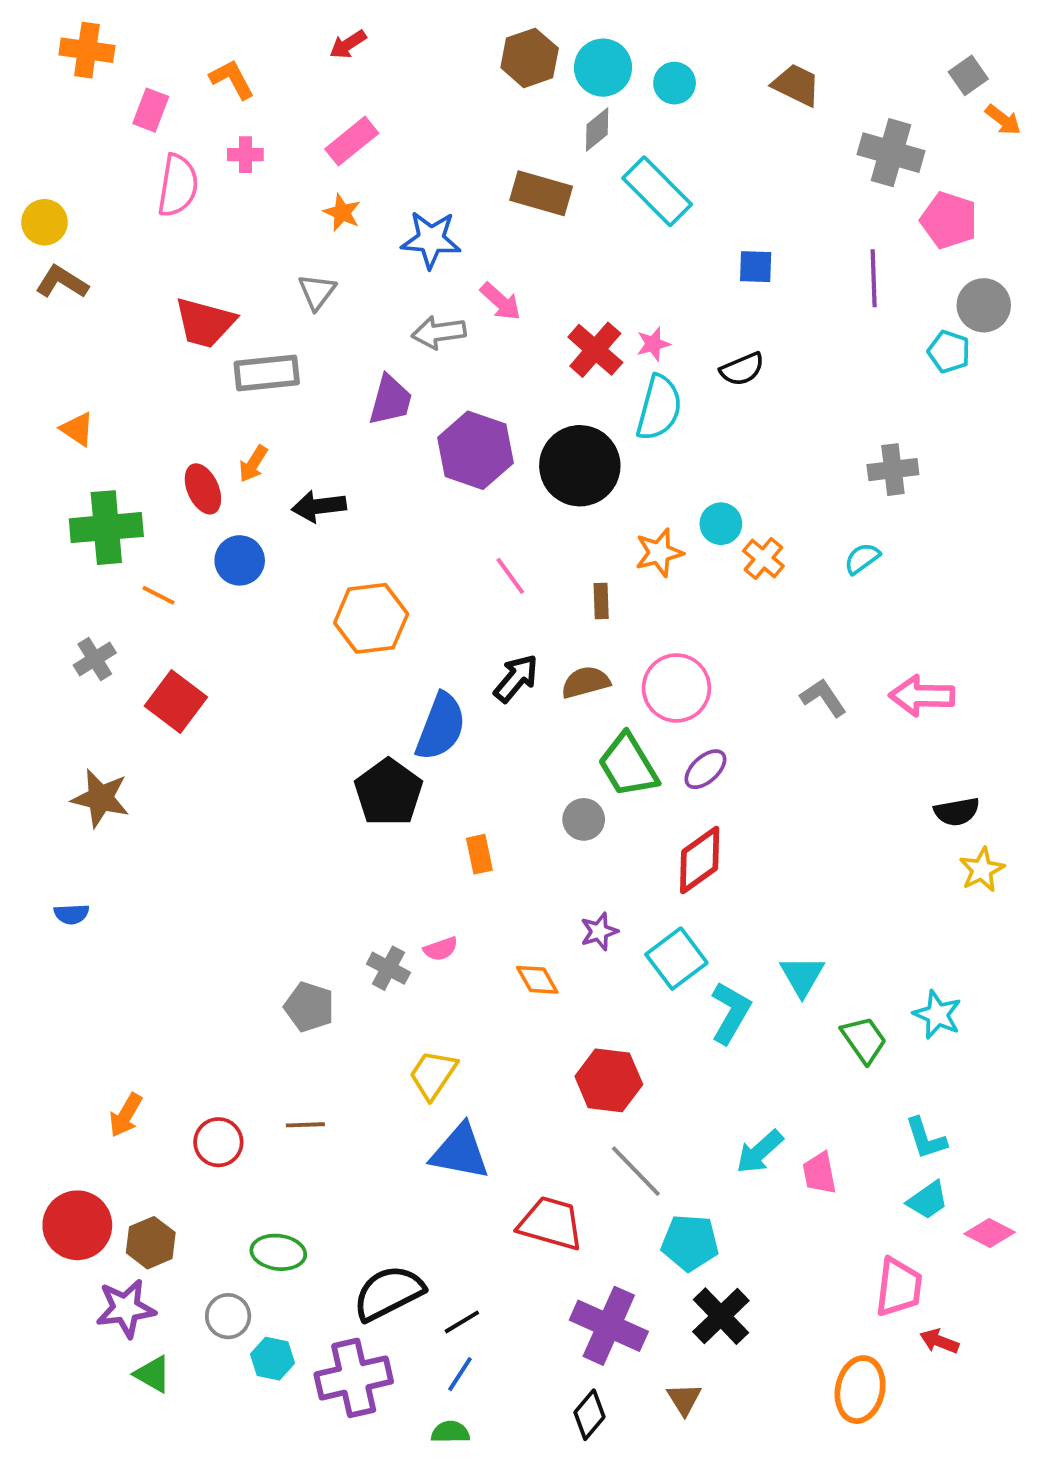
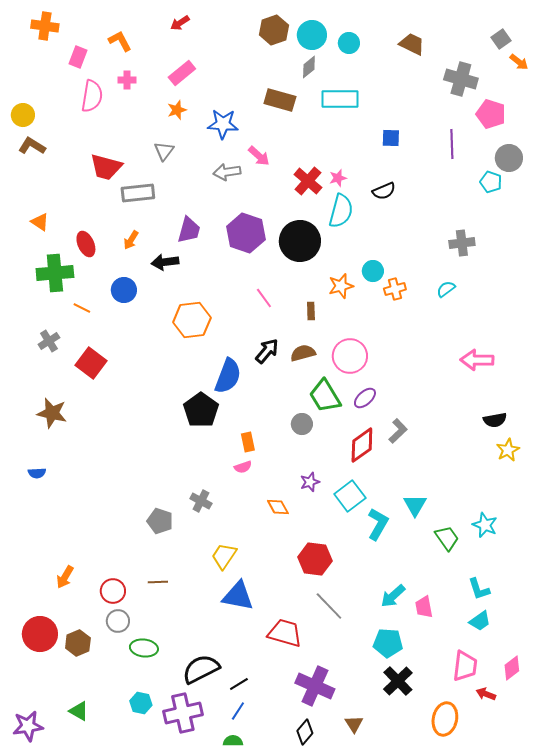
cyan rectangle: (657, 191) -> (340, 99), turned -45
orange star: (342, 213) -> (177, 110), turned 30
purple trapezoid: (390, 400) -> (189, 230), moved
red ellipse: (203, 489) -> (86, 244), moved
orange cross: (763, 558) -> (395, 289), turned 35
gray L-shape: (823, 698) -> (398, 431), moved, turned 80
pink semicircle: (441, 949) -> (243, 467), moved
pink diamond: (990, 1233) -> (512, 668), moved, turned -65
cyan pentagon: (690, 1243) -> (388, 643), moved
purple star: (126, 1308) -> (28, 726), moved
gray circle: (228, 1316) -> (118, 621), moved
black cross: (721, 1316) -> (398, 681), moved

